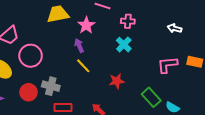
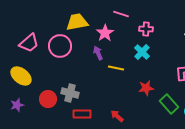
pink circle: (31, 56) -> (60, 46), moved
yellow line: (83, 66) -> (116, 68), moved, turned -35
red star: (117, 81) -> (146, 88), moved

